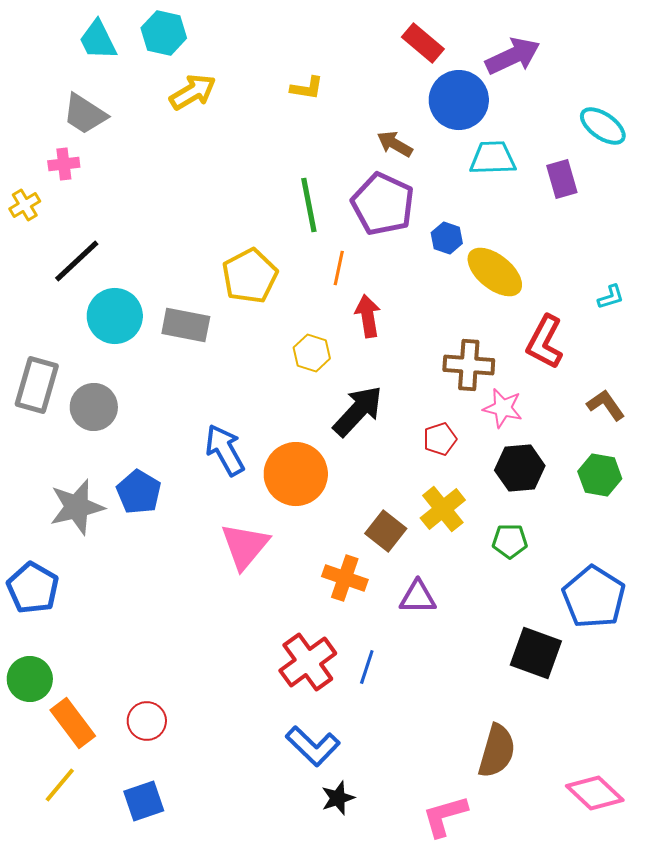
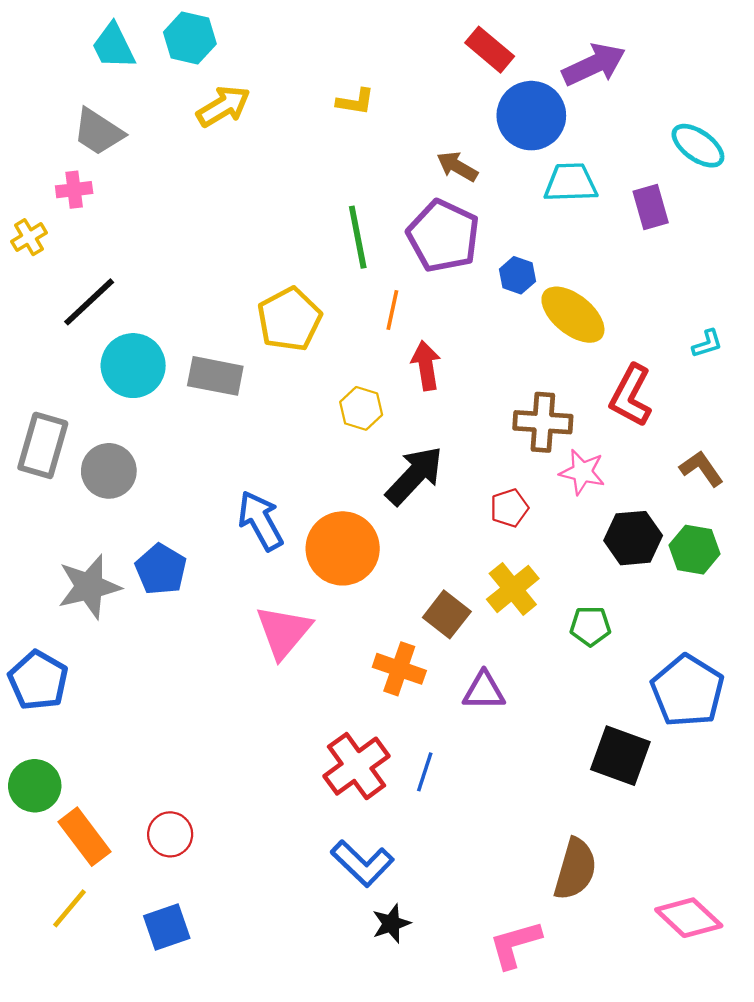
black hexagon: (520, 468) -> (633, 538), moved

